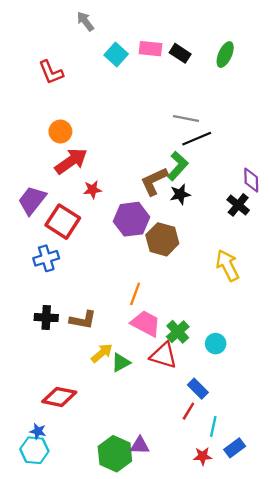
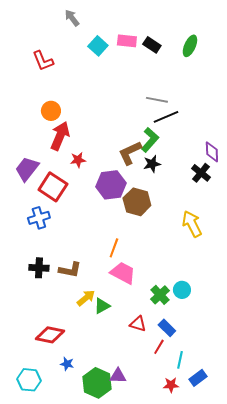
red arrow: (71, 161) -> (60, 136), turned -32
green cross: (178, 332) -> (160, 295), moved
red triangle: (164, 355) -> (138, 324), moved, size x0.7
blue star: (38, 431) -> (67, 364), moved

